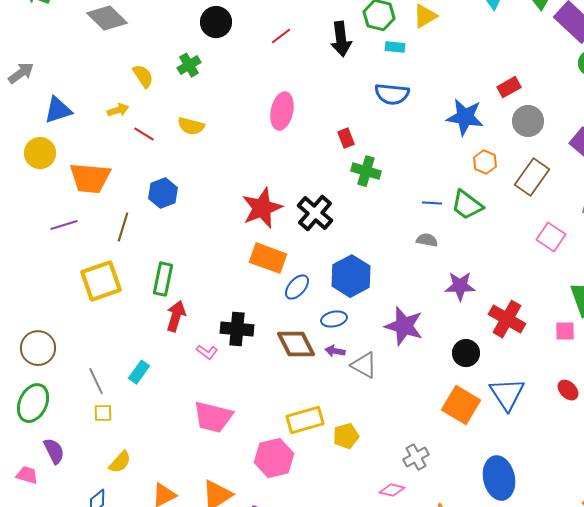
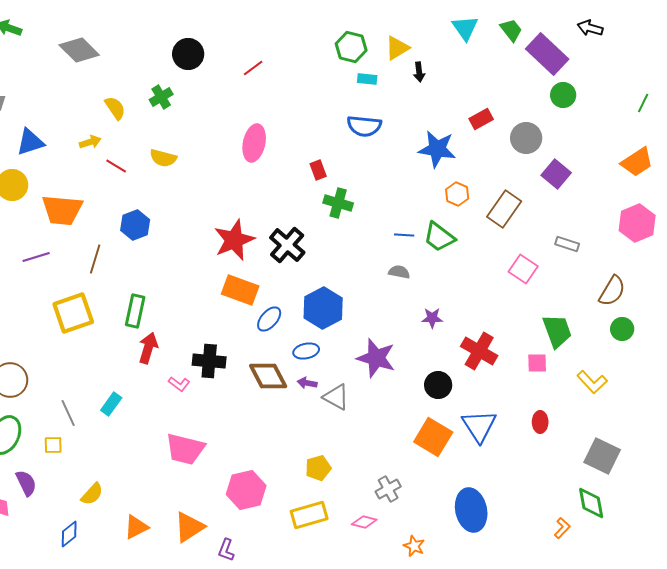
black arrow: (341, 39) -> (419, 72), moved, size x0.6
gray circle: (528, 121) -> (526, 138), moved
purple star: (460, 286) -> (432, 318), size x0.7
red ellipse: (568, 390) -> (540, 422), turned 45
yellow square: (103, 413) -> (53, 445), moved
yellow rectangle: (305, 420) -> (309, 515), moved

